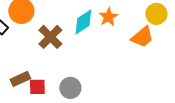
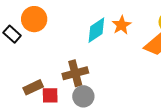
brown cross: (50, 37) -> (75, 73), moved, turned 30

